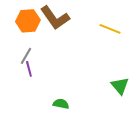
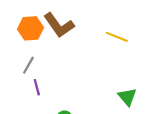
purple line: (29, 69) -> (37, 87), moved

